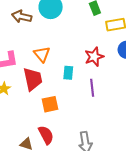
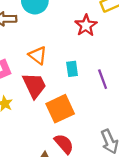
red star: (94, 57) -> (86, 25), moved
orange square: (50, 104) -> (60, 109), size x1.4

